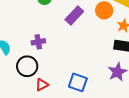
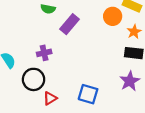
purple rectangle: (74, 15) -> (70, 24), moved

